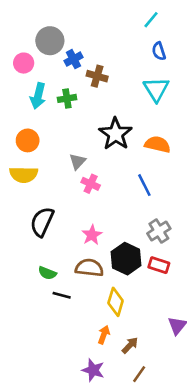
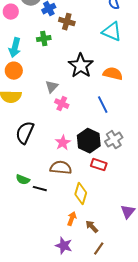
cyan triangle: (156, 89) -> (112, 32), turned -35
cyan arrow: (38, 96) -> (15, 48), moved
black hexagon: (126, 259) -> (89, 141), moved
red rectangle: (159, 265) -> (99, 165), moved
green semicircle: (47, 273) -> (23, 180), moved
brown arrow: (130, 345) -> (92, 227), turned -88

